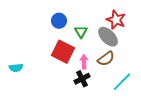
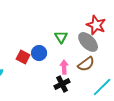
blue circle: (59, 21) -> (39, 53), moved
red square: (63, 52) -> (23, 57), moved, size x0.6

